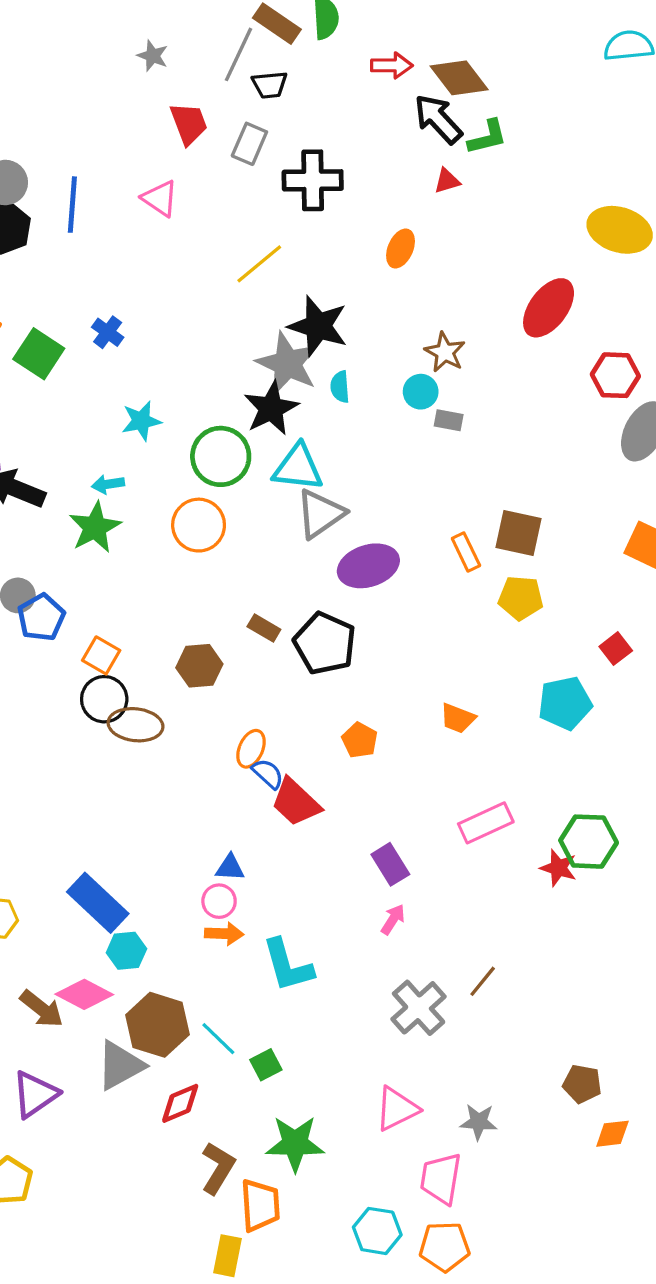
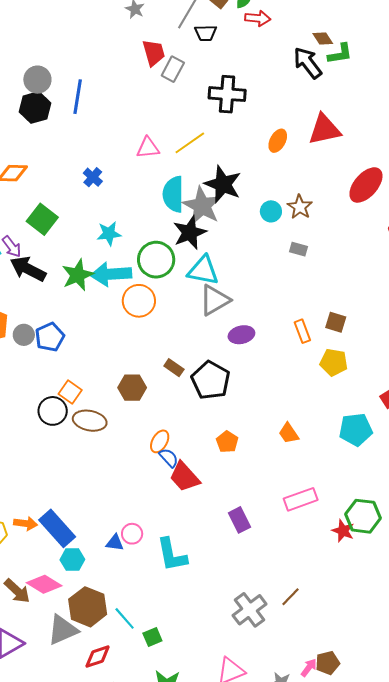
red arrow: (392, 65) -> (258, 18), moved
brown diamond: (459, 78) -> (323, 38), size x0.6
green L-shape: (487, 137) -> (340, 54), moved
gray rectangle: (249, 144) -> (173, 69), moved
red triangle: (447, 181) -> (324, 129), moved, size x2.0
pink triangle: (160, 198) -> (148, 148), moved, turned -45
green square: (39, 354) -> (42, 219), moved
cyan semicircle: (340, 387) -> (173, 194), moved, size x1.8
cyan circle: (421, 392) -> (271, 211), moved
cyan arrow: (108, 484) -> (111, 274), moved, size x2.0
green star: (95, 527) -> (78, 275), moved
brown square: (518, 533) -> (336, 322), size x0.7
purple ellipse: (368, 566) -> (241, 335), size x0.7
blue pentagon: (41, 617) -> (50, 337), moved
orange square: (101, 655) -> (70, 392), moved
black circle: (104, 699) -> (53, 411), moved
orange trapezoid: (458, 718) -> (289, 433), turned 30
blue triangle: (230, 868) -> (115, 543), moved
pink arrow: (393, 919) -> (309, 668), moved
orange arrow: (224, 934) -> (25, 523), moved
cyan L-shape: (288, 965) -> (172, 555), moved
brown pentagon: (582, 1084) -> (328, 663), moved, turned -30

